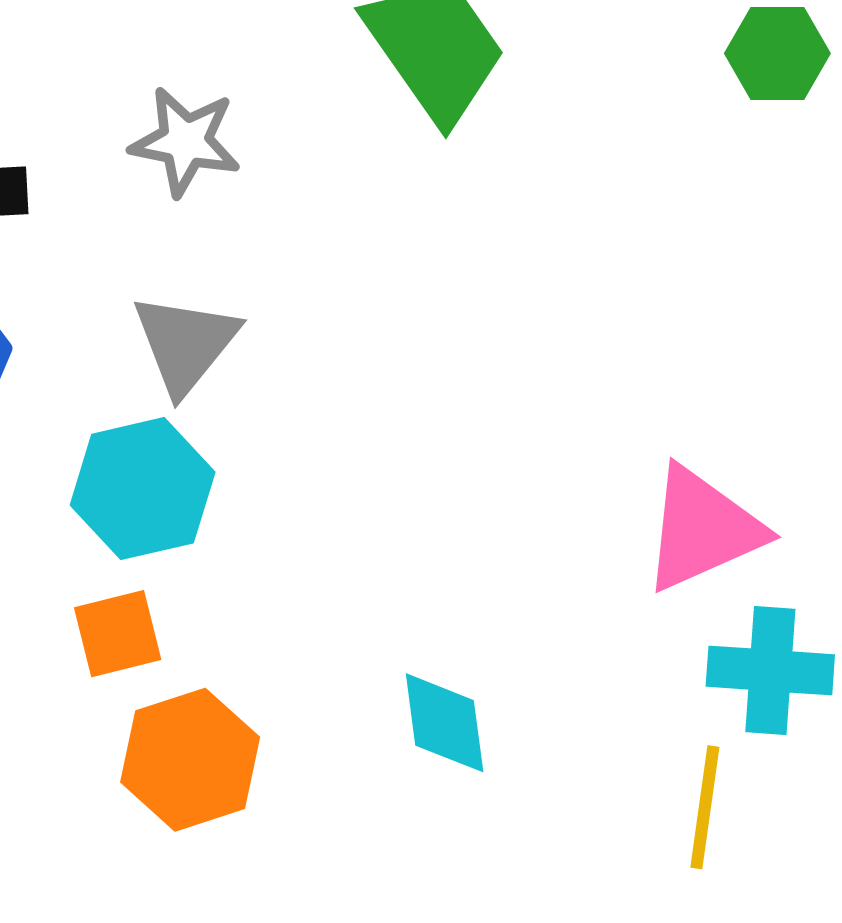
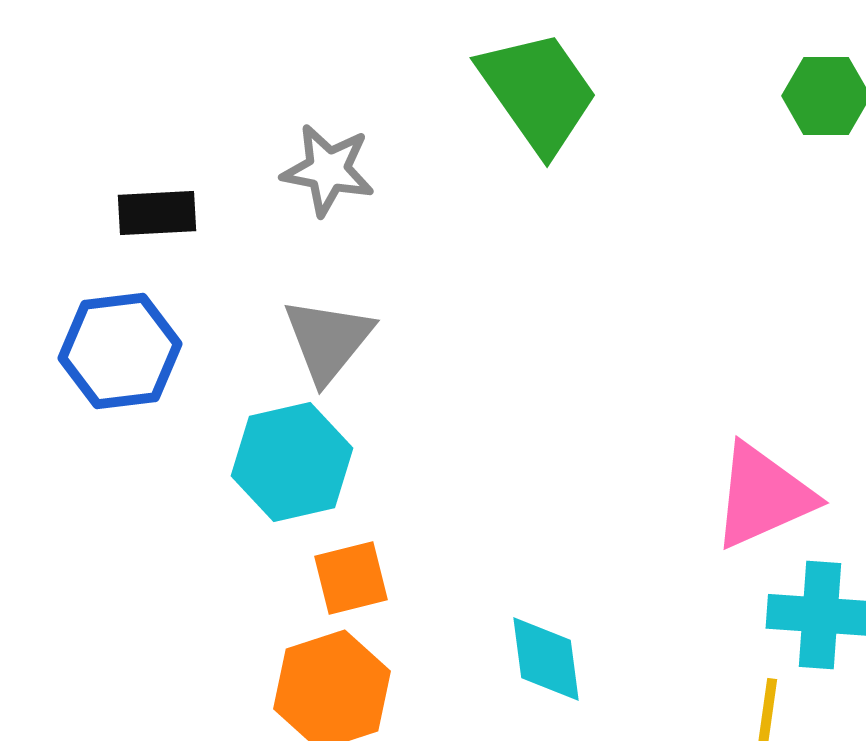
orange square: (118, 634) -> (351, 578), moved

